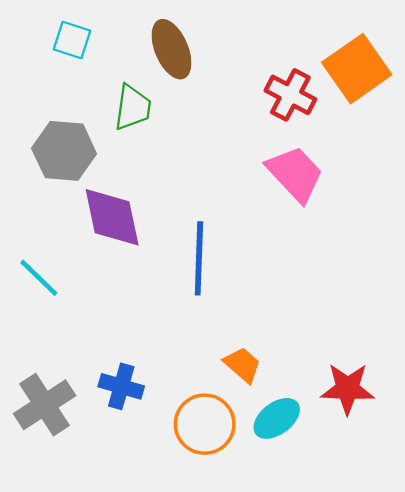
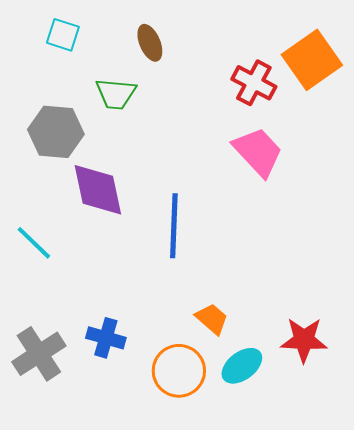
brown ellipse: (171, 49) -> (150, 43), size x0.7
green trapezoid: (133, 107) -> (116, 94), turned 87

